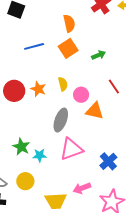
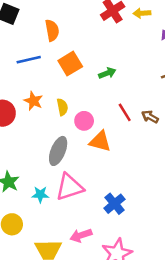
orange semicircle: (69, 23) -> (52, 30), moved
orange star: (38, 89) -> (33, 101), moved
cyan star: (40, 155) -> (40, 194), moved

